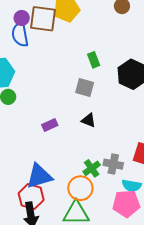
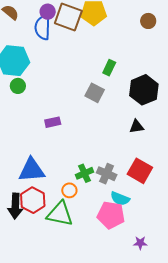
green rectangle: (94, 60) -> (109, 68), turned 35
black triangle: (88, 120) -> (137, 126), moved, turned -42
orange circle: (80, 188) -> (69, 190), size x0.6
red hexagon: (31, 197) -> (33, 200), moved

